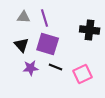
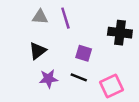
purple square: (48, 44) -> (84, 53), moved, size x0.6
black triangle: (22, 45) -> (38, 51), turned 35

